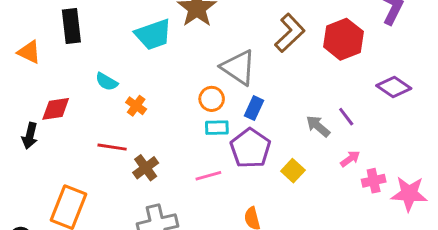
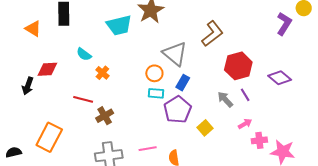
red hexagon: (343, 39) -> (238, 66), moved
pink line: (208, 176) -> (148, 149), moved

